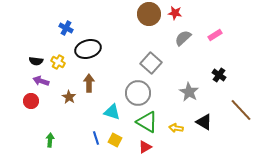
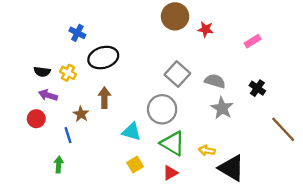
red star: (175, 13) -> (206, 29), moved
gray semicircle: (183, 38) -> (215, 81), moved, turned 60
black triangle: (204, 122) -> (231, 168), moved, size x1.4
blue line: (96, 138) -> (68, 135), moved
yellow square: (115, 140) -> (135, 165), turned 32

